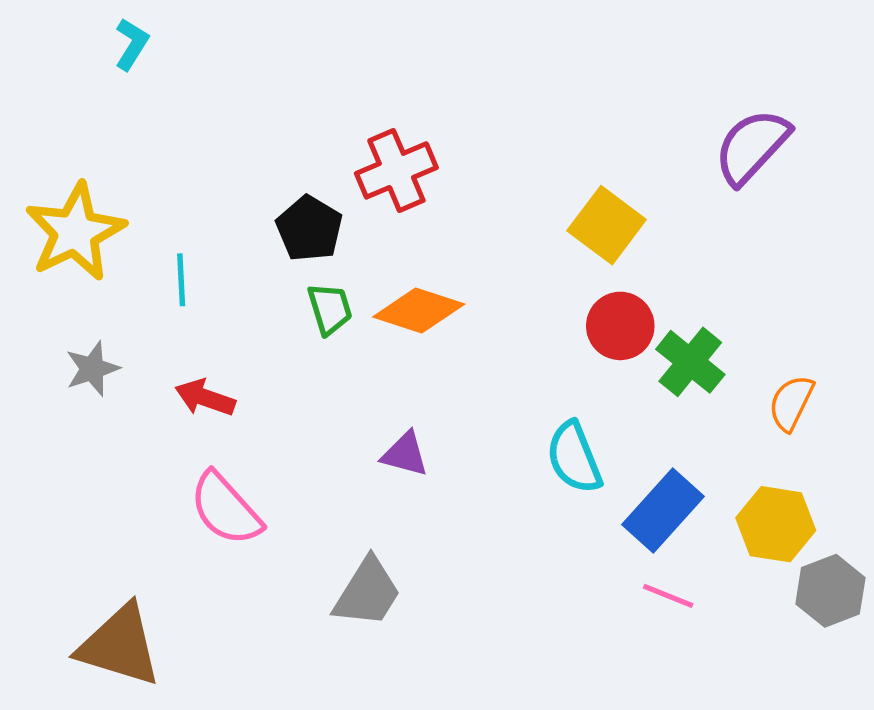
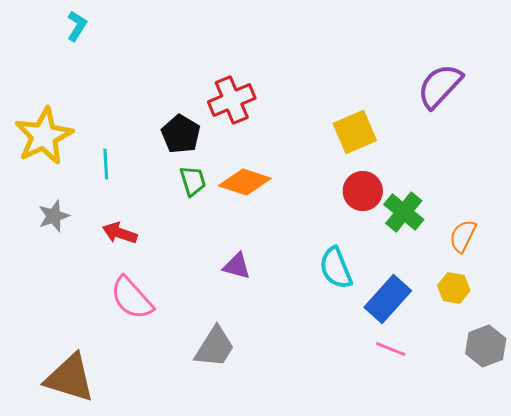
yellow square: (607, 225) -> (355, 132), turned 30
yellow hexagon: (776, 524) -> (454, 288), moved, size x0.7

